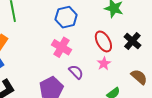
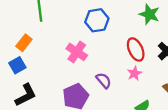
pink cross: (62, 47) -> (77, 52), moved

